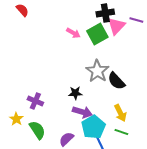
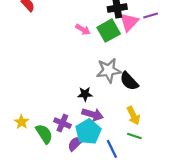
purple line: (136, 20) -> (151, 16), turned -32
gray star: (97, 71) -> (109, 70), turned 30
purple cross: (35, 101) -> (62, 123), moved
cyan pentagon: (93, 127) -> (88, 132), moved

